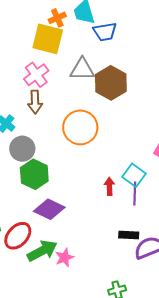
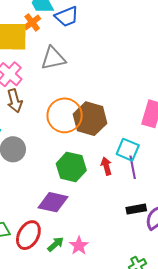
orange cross: (57, 18) -> (32, 22), moved
brown hexagon: (111, 83) -> (90, 119), moved
green hexagon: (34, 174) -> (71, 167), moved
green arrow: (42, 251) -> (56, 244), size x0.6

